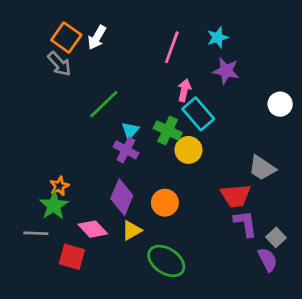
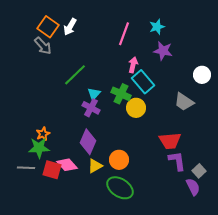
gray trapezoid: (262, 168) -> (184, 102), moved
orange circle: (165, 203) -> (119, 160), moved
green star: (54, 205) -> (39, 148), turned 30
red square: (72, 257) -> (52, 170), moved

